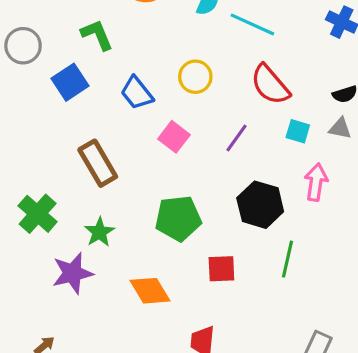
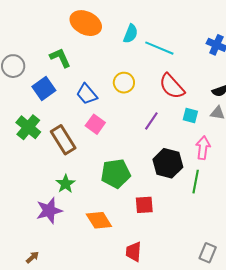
pink square: (174, 137) -> (95, 124), moved
green cross: (38, 214) -> (28, 127), moved
green line: (288, 259) -> (196, 182), moved

